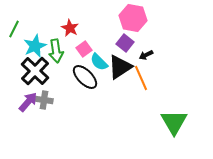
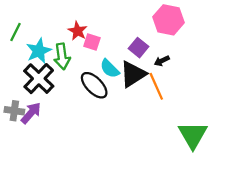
pink hexagon: (133, 18) -> (168, 20), moved
pink square: (84, 49) -> (92, 42), moved, turned -35
gray cross: (44, 100) -> (14, 111), moved

